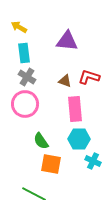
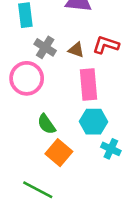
gray cross: (27, 77) -> (45, 47), moved
orange square: (51, 164) -> (59, 153), turned 30

